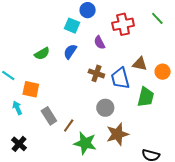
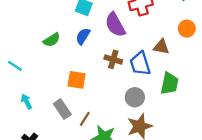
purple semicircle: (99, 43) -> (115, 25), size x1.6
orange circle: (163, 72) -> (187, 29), moved
orange square: (31, 89) -> (77, 80), moved
gray circle: (105, 108) -> (135, 97), moved

